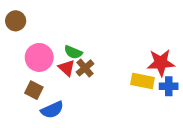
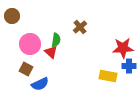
green semicircle: (73, 52) -> (56, 40), turned -104
brown cross: (85, 68) -> (80, 27), moved
yellow rectangle: (143, 81) -> (108, 76), moved

